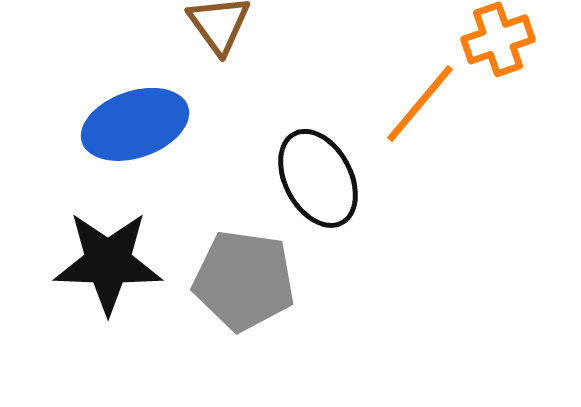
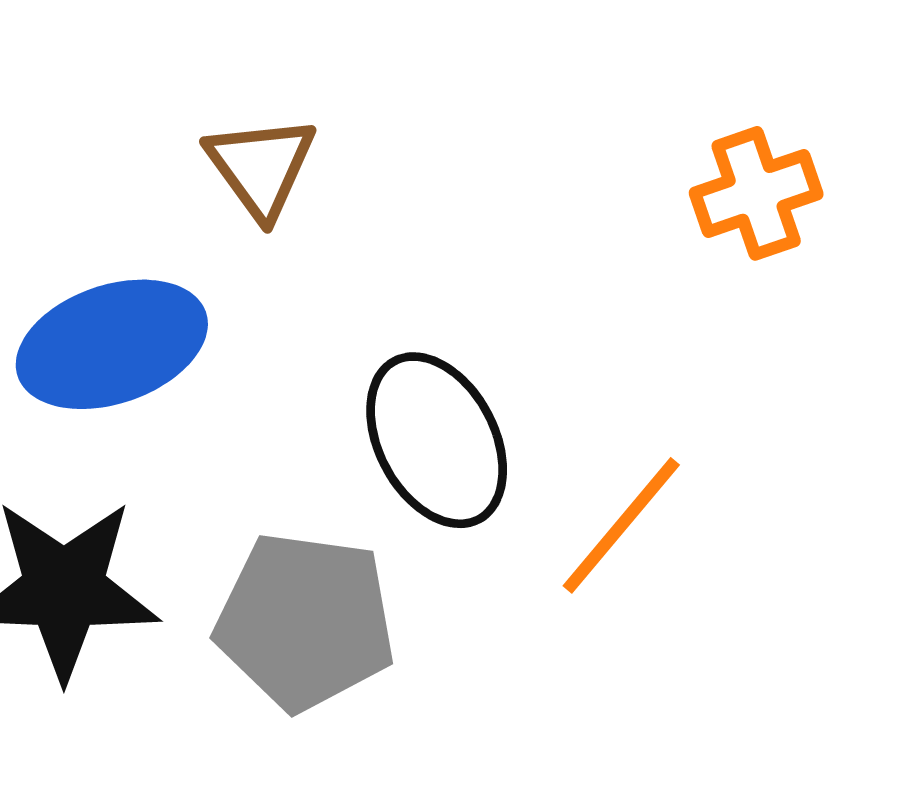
orange line: (420, 103) -> (621, 525), moved

